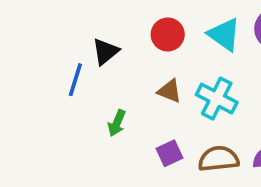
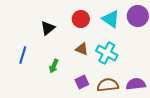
blue line: (75, 80) -> (23, 55), moved

